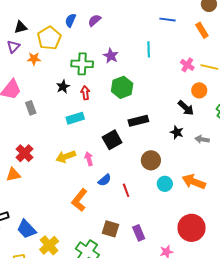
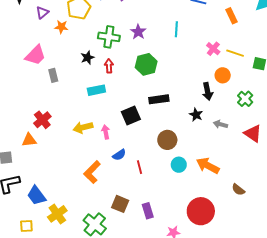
black arrow: (186, 108) -> (208, 91), turned 30

